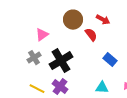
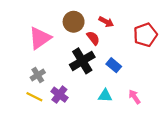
pink triangle: (42, 35) -> (40, 38), size x1.6
gray cross: (34, 58) -> (38, 75), moved
black cross: (61, 61) -> (82, 61), moved

